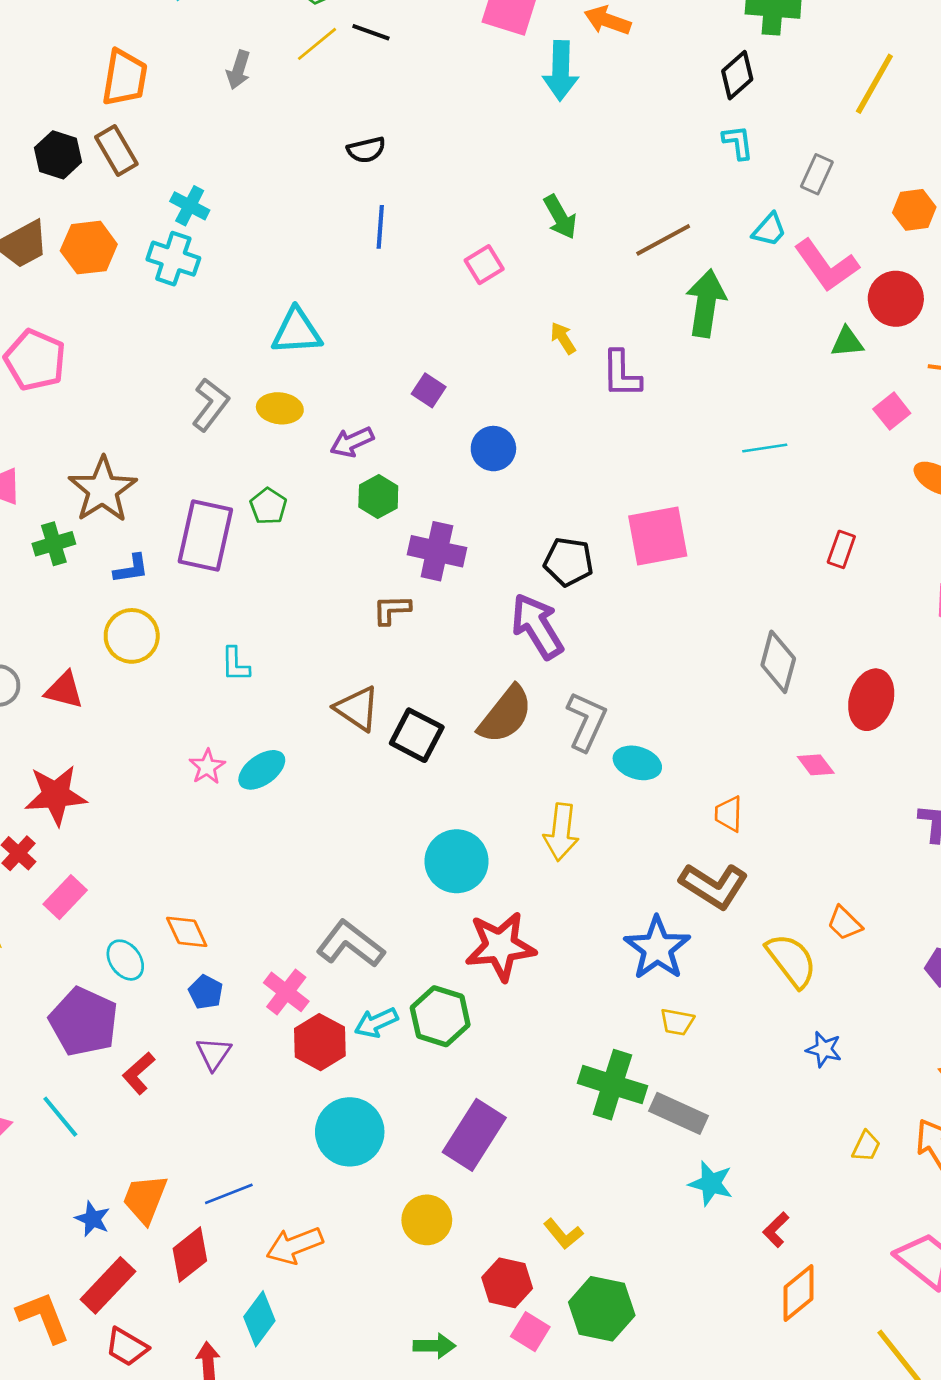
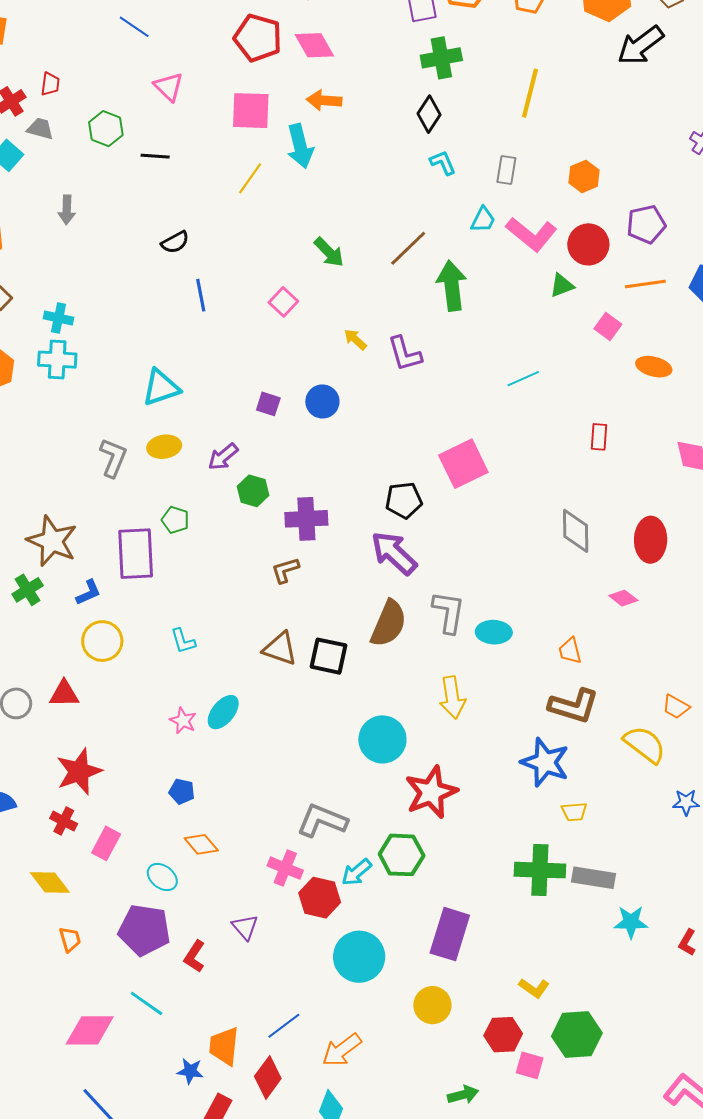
yellow line: (317, 44) -> (250, 178), moved
blue circle: (493, 449) -> (322, 401), moved
blue pentagon: (206, 992) -> (182, 792), moved

